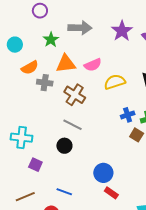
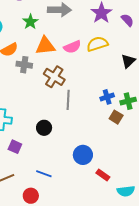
yellow semicircle: (115, 82) -> (97, 44), moved
gray line: (73, 125) -> (68, 100), moved, turned 66
red rectangle: (111, 193) -> (103, 175), moved

